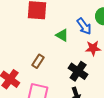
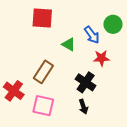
brown rectangle: (38, 61) -> (43, 72), size x1.5

